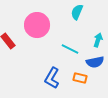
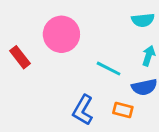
cyan semicircle: (77, 12) -> (143, 20), moved, turned -119

